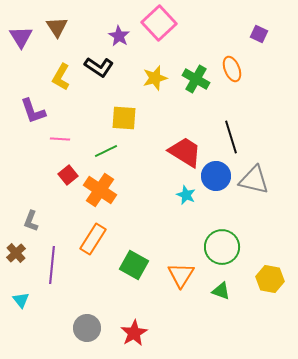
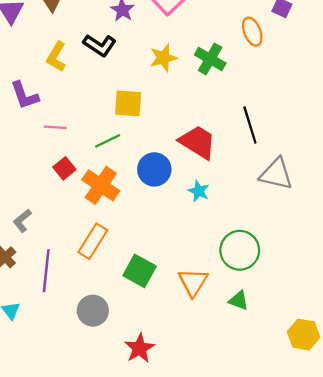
orange ellipse: (232, 69) -> (252, 32), moved
blue circle: (216, 176) -> (154, 169), moved
gray L-shape: (31, 221) -> (22, 221), turned 30
yellow hexagon: (270, 279) -> (304, 335), moved
gray circle: (87, 328) -> (93, 311), moved

